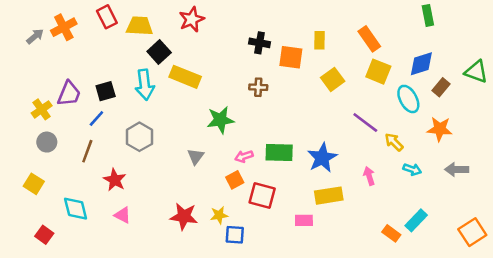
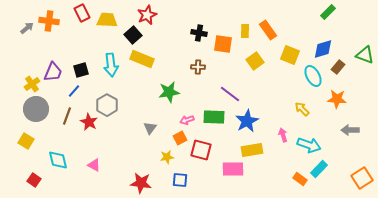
green rectangle: (428, 15) -> (328, 12), turned 56
orange cross: (64, 27) -> (49, 21), turned 36
orange rectangle: (369, 39) -> (268, 30), moved
black square: (159, 52) -> (133, 35), moved
purple line: (365, 122) -> (230, 94), moved
gray circle: (47, 142) -> (36, 109), size x1.6
gray triangle: (196, 156) -> (150, 128), moved
cyan arrow: (412, 169) -> (309, 145), moved, size x1.6
red star: (115, 180) -> (89, 122), moved
yellow star: (219, 215) -> (167, 157), moved
red star: (184, 216) -> (141, 183), moved
pink rectangle: (304, 220) -> (233, 169), size x1.5

